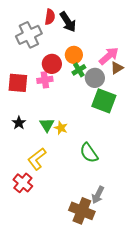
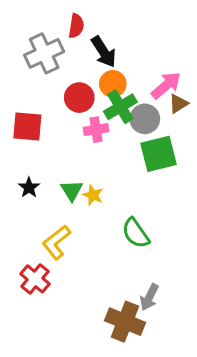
black arrow: (68, 22) -> (104, 52), moved
green cross: (79, 70) -> (120, 107), size x1.5
pink cross: (45, 80) -> (96, 130), moved
green square: (104, 101) -> (159, 154), turned -35

